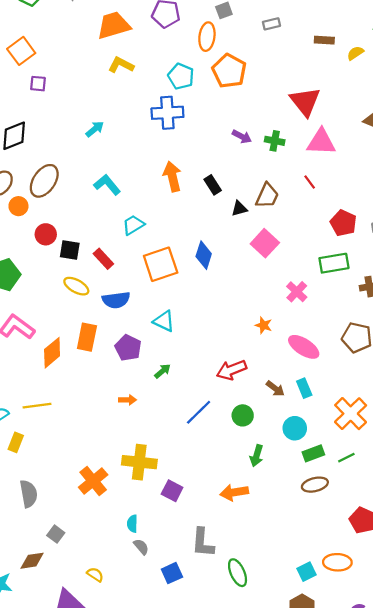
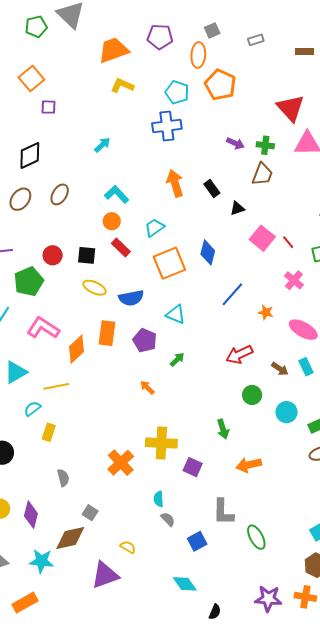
brown ellipse: (44, 181) -> (60, 194), size x0.7
red line: (310, 182) -> (288, 242), moved
brown trapezoid: (267, 196) -> (262, 174), moved
orange circle: (18, 206) -> (112, 221), moved
cyan trapezoid: (133, 225) -> (155, 228), moved
red circle: (46, 234) -> (53, 255), moved
red rectangle: (103, 259) -> (121, 248), moved
orange arrow: (128, 400) -> (147, 387), turned -133
yellow line: (37, 406) -> (56, 386), moved
blue line: (199, 412) -> (232, 294), moved
cyan circle: (295, 428) -> (286, 412), moved
green arrow: (257, 456) -> (223, 429), moved, turned -30
gray semicircle: (29, 494) -> (63, 478), size x0.7
brown diamond: (32, 561) -> (70, 538), size x1.4

